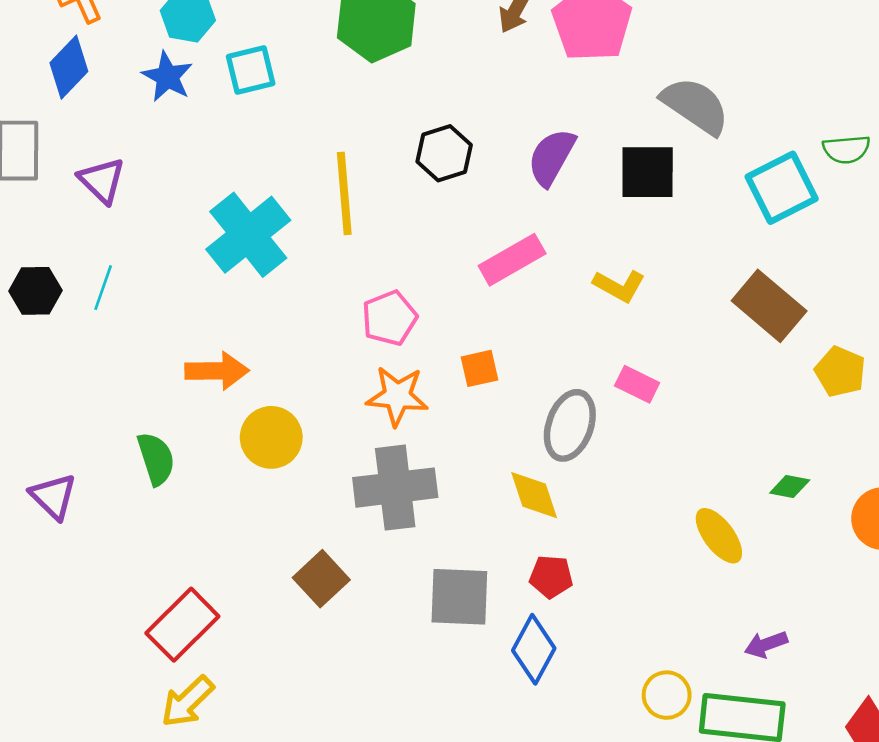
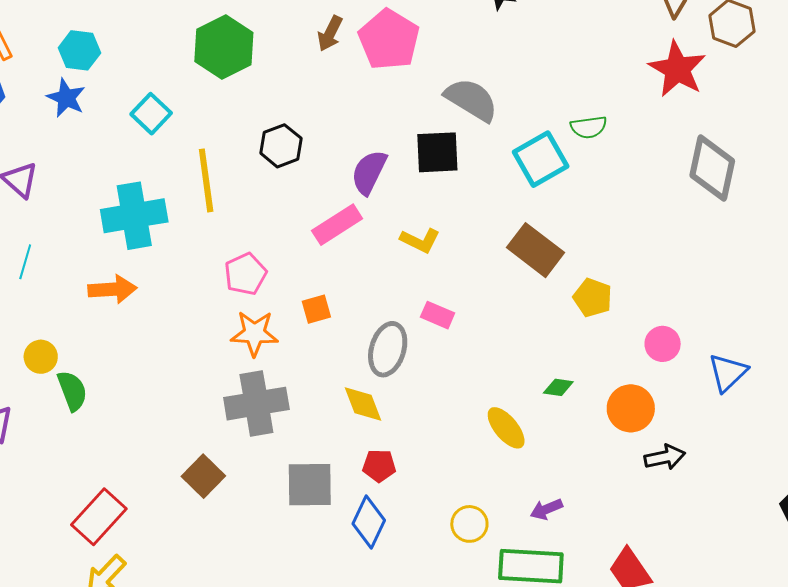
cyan square: (251, 70) -> (151, 114), moved, turned -30
purple semicircle: (551, 157) -> (369, 172), moved
cyan cross: (248, 235) -> (134, 216), turned 32
orange arrow: (217, 371) -> (112, 289), moved
yellow circle: (271, 437) -> (41, 357), moved, size x0.7
yellow circle: (667, 695) -> (469, 524), moved

